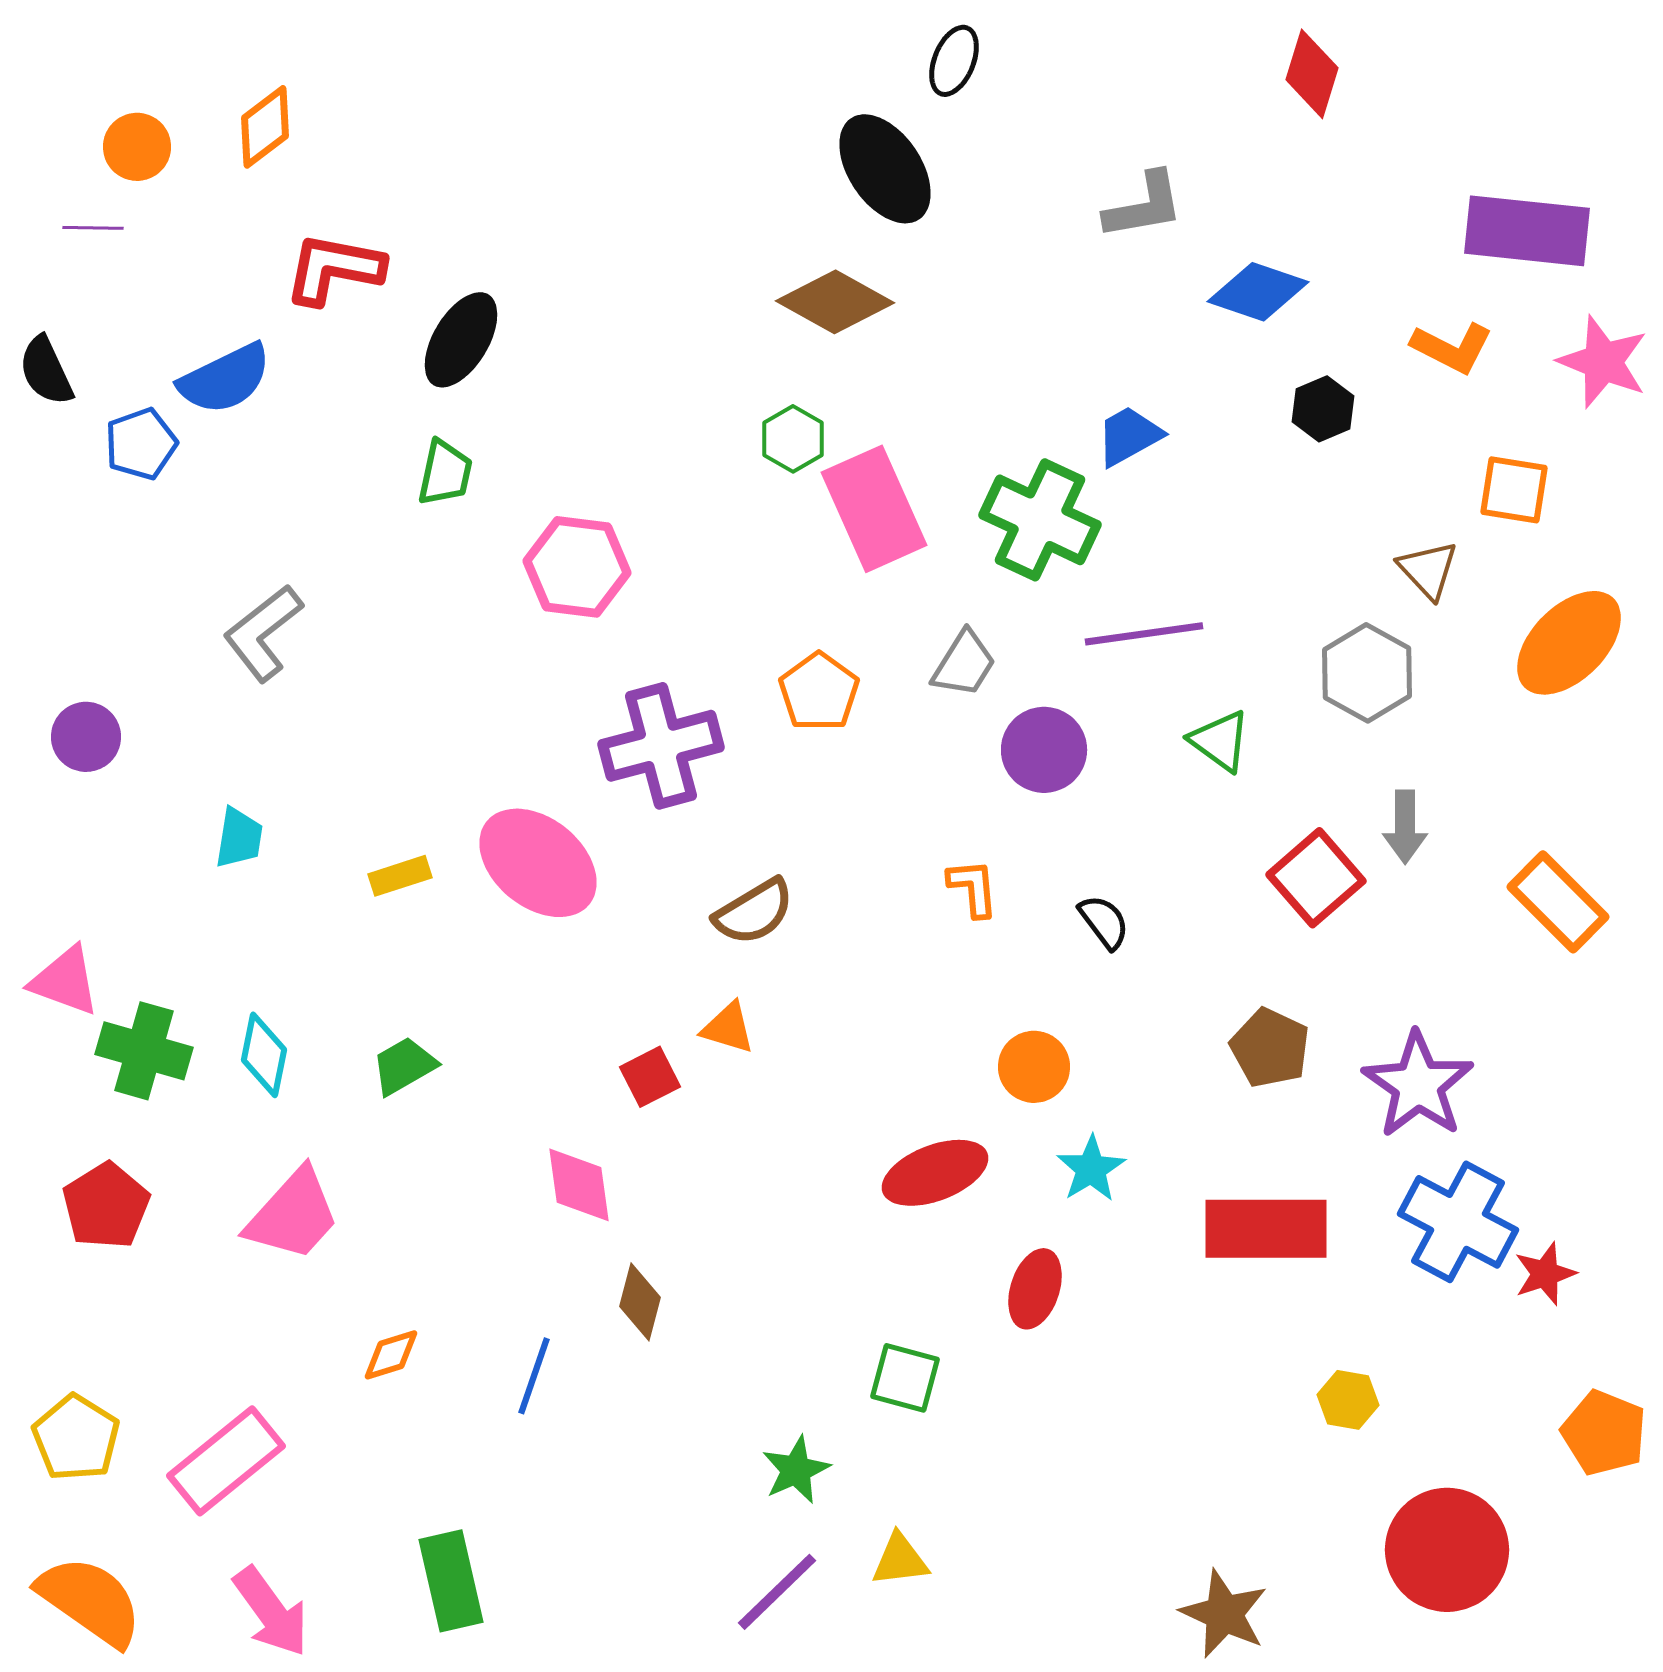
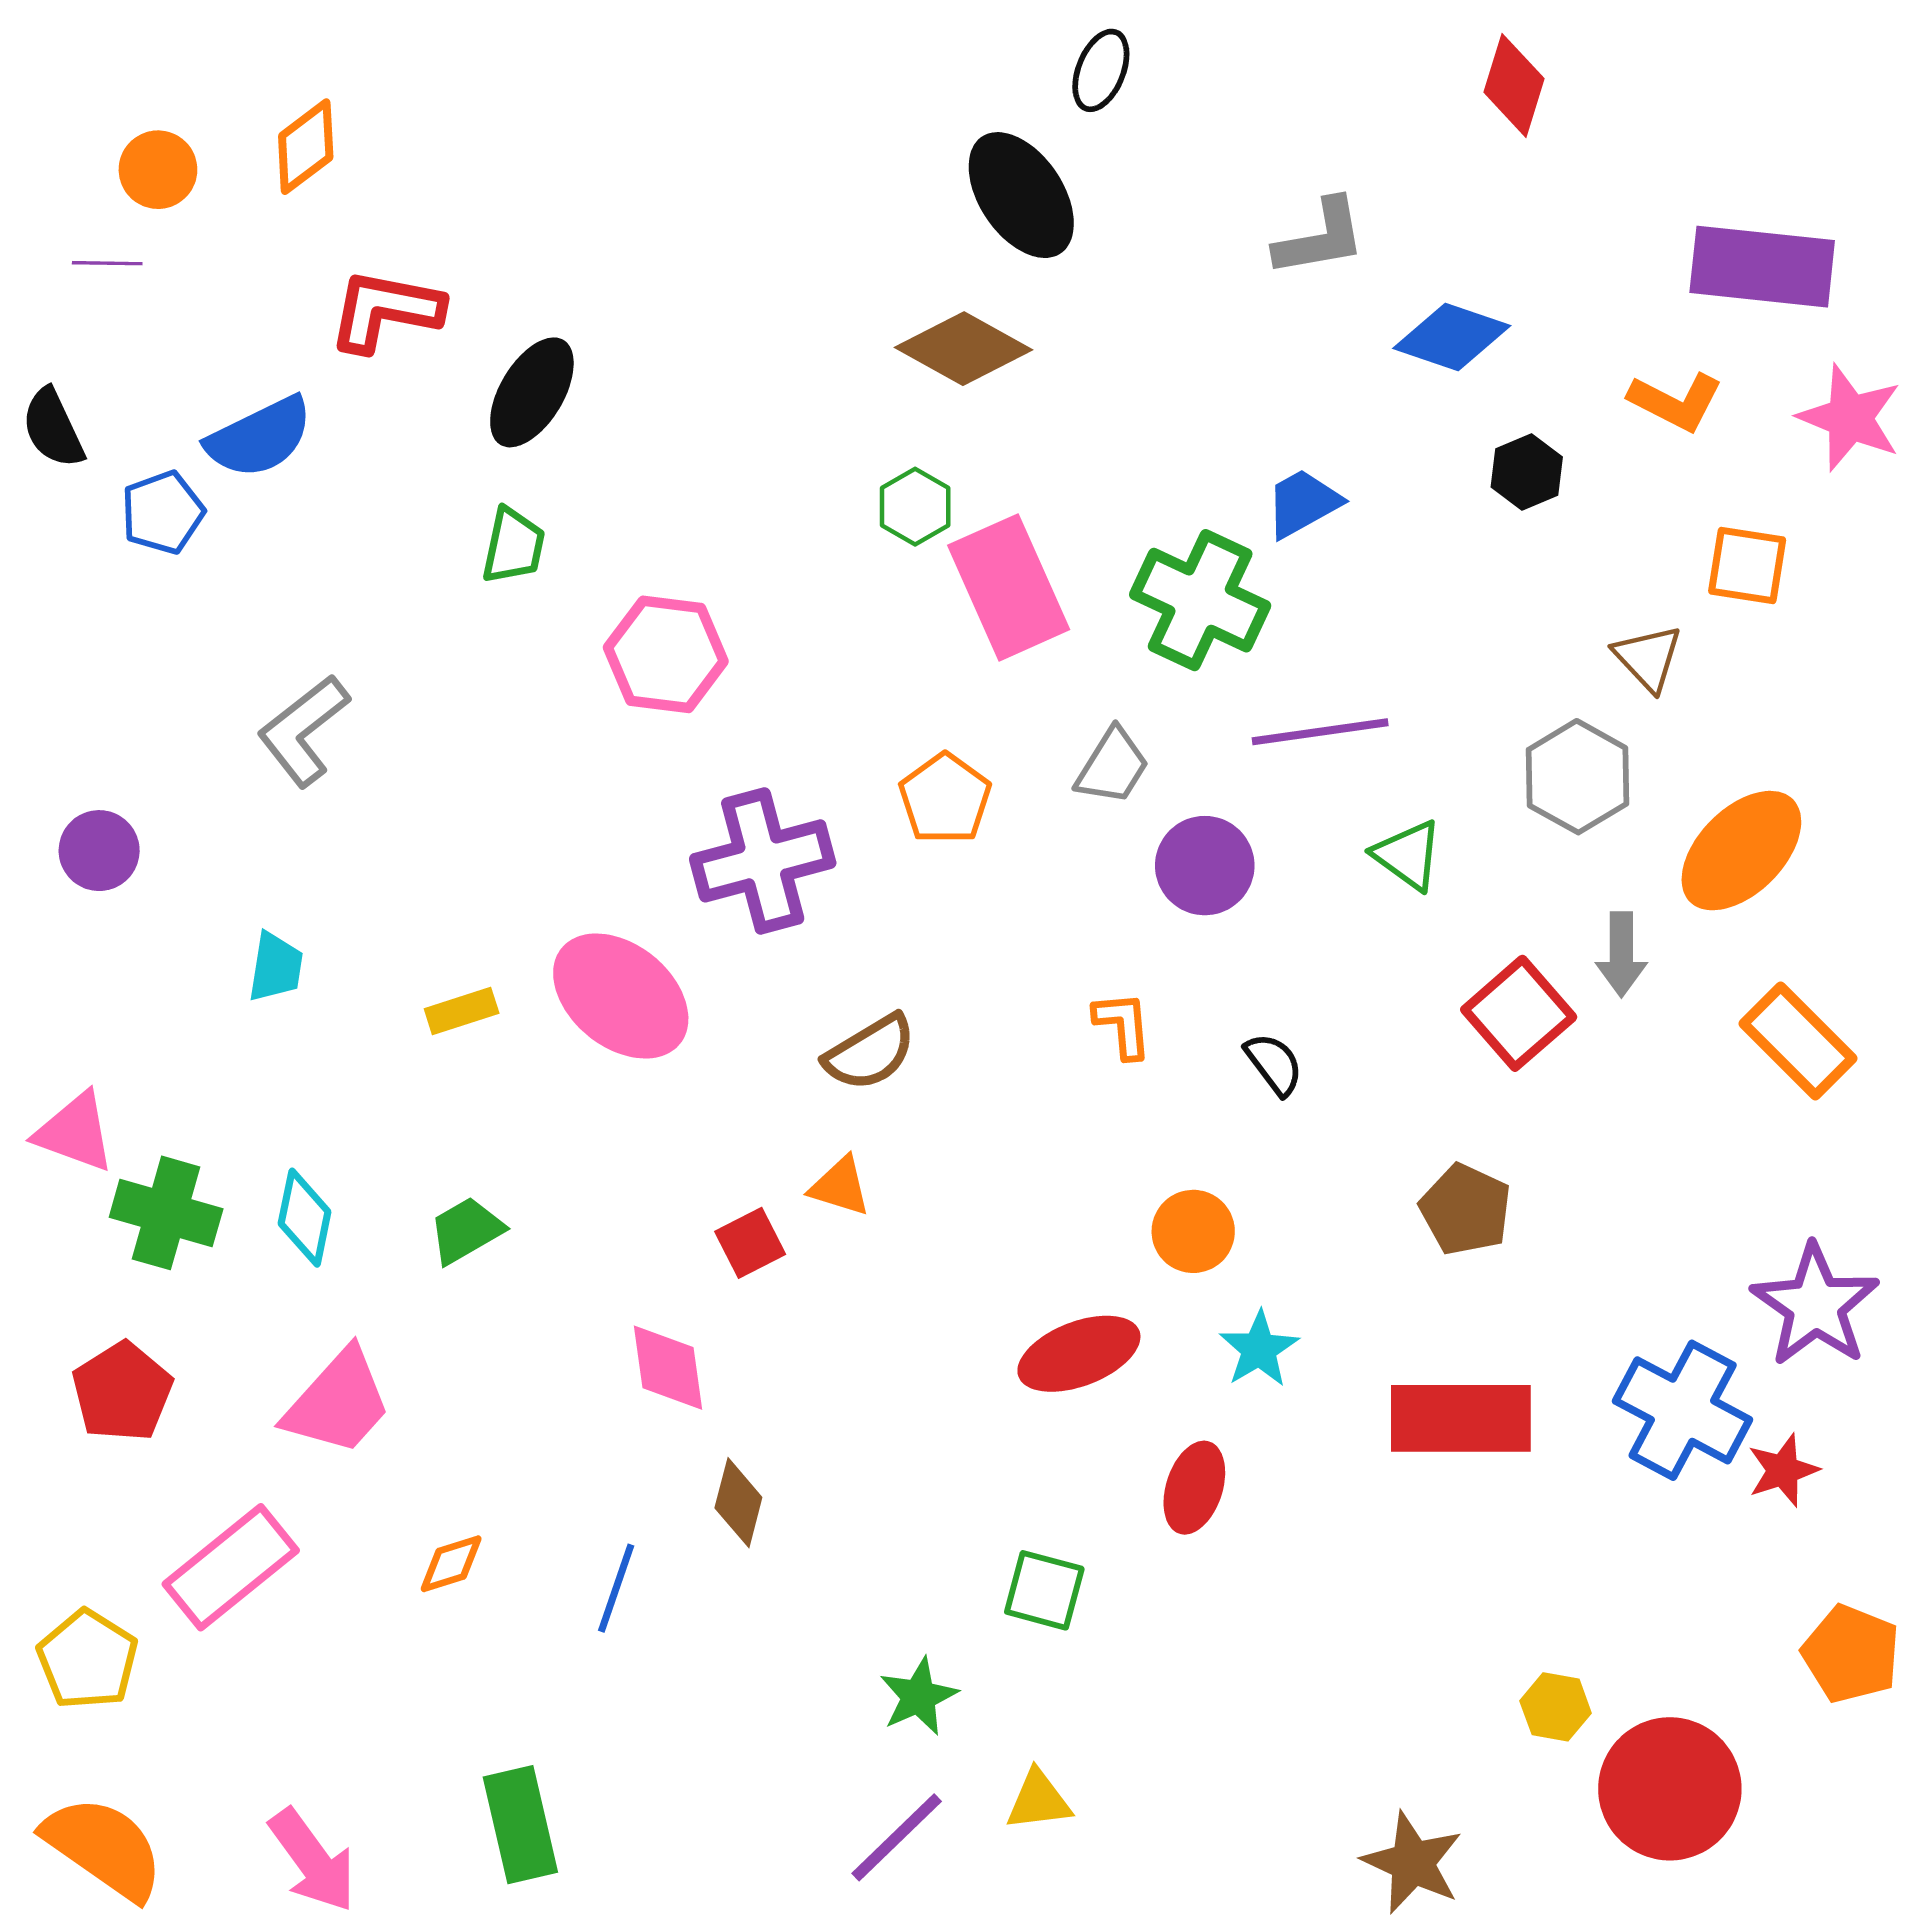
orange ellipse: (1569, 643) -> (1741, 851), moved
purple star: (1418, 1085) -> (1815, 1305), moved
yellow hexagon: (1348, 1400) -> (1556, 1707), moved
pink rectangle: (226, 1461) -> (231, 1567), moved

